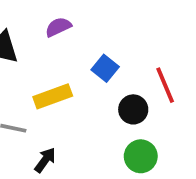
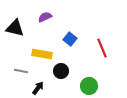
yellow rectangle: (53, 96) -> (42, 54), turned 30
black circle: (133, 109) -> (61, 71), moved

